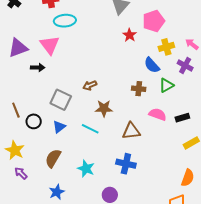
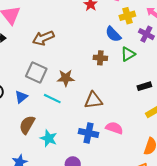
brown arrow: (90, 85) -> (43, 38), moved, size x1.5
gray square: (61, 100) -> (36, 72), moved
pink semicircle: (158, 114) -> (114, 128), moved
brown semicircle: (53, 158) -> (27, 125), moved

